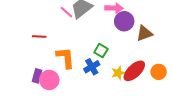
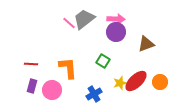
purple circle: (124, 21) -> (116, 32), moved
red line: (39, 36) -> (31, 64), moved
blue cross: (92, 67) -> (94, 94), moved
purple rectangle: (37, 76) -> (32, 86), moved

